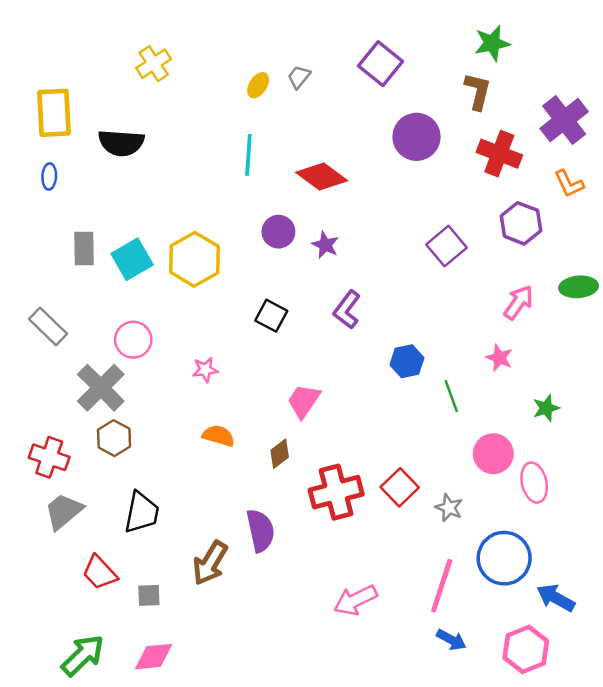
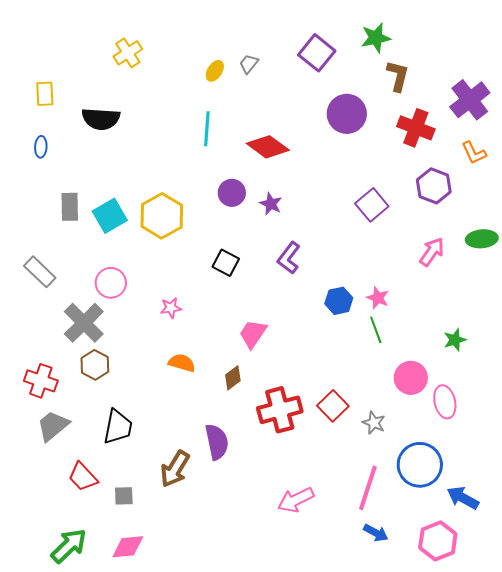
green star: (492, 43) -> (376, 38), moved
yellow rectangle: (54, 113) -> (45, 94), size x0.6
pink star: (499, 358) -> (378, 298), moved

